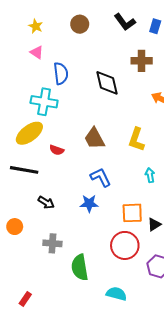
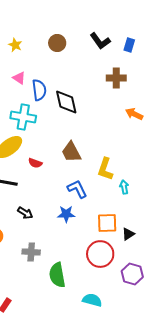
pink triangle: (37, 52) -> (19, 78), moved
black diamond: (107, 83) -> (66, 102), moved
yellow L-shape: (136, 140) -> (105, 169), moved

